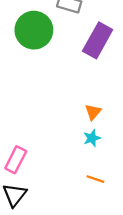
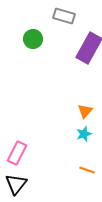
green circle: (34, 30) -> (33, 39), size x0.6

